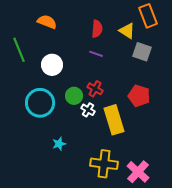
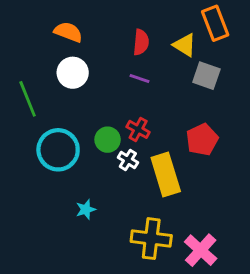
green line: (19, 50) -> (28, 99), moved
white circle: (52, 65) -> (73, 73), moved
red pentagon: (139, 96) -> (202, 140), turned 30

